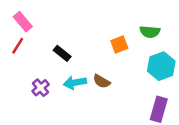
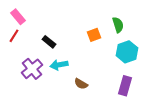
green semicircle: (150, 32) -> (118, 25), turned -112
brown semicircle: (102, 81) -> (81, 84), moved
purple cross: (41, 88) -> (32, 69), size x1.5

